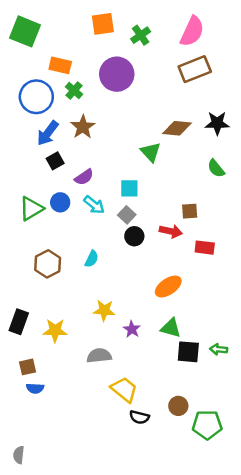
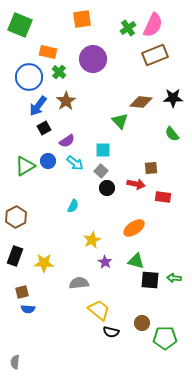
green cross: (141, 35) -> (128, 28), moved
brown hexagon: (48, 264) -> (16, 217), moved
yellow star: (104, 310) -> (92, 240), moved, turned -30

